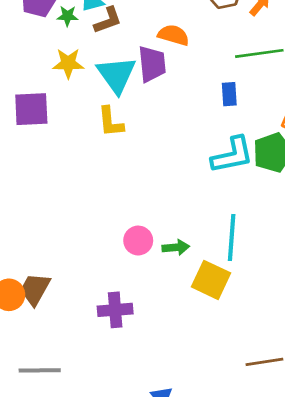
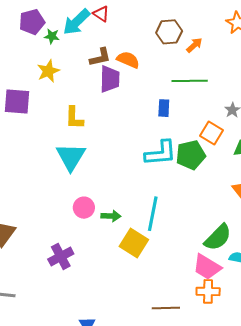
brown L-shape: (108, 20) -> (100, 57), moved
yellow star: (68, 63) -> (48, 71), turned -30
cyan triangle: (116, 75) -> (71, 157), moved
purple cross: (115, 310) -> (61, 256), turned -30

